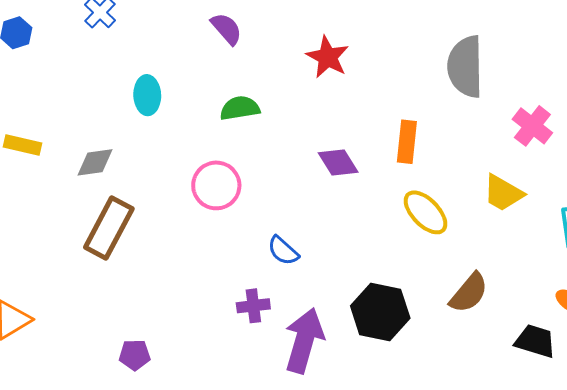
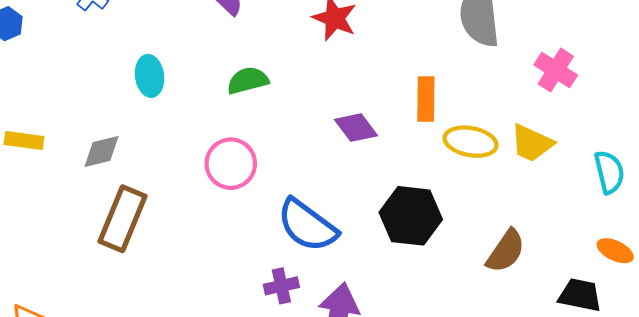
yellow ellipse: (426, 212) -> (471, 142), moved, turned -30
blue semicircle: (283, 251) -> (307, 225), size x1.8
black hexagon: (380, 312) -> (411, 216), moved

